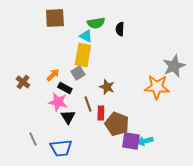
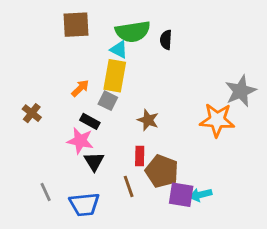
green semicircle: (96, 23) -> (133, 32), size x1.4
gray square: (78, 73) -> (108, 101), turned -32
orange arrow: (53, 75) -> (80, 88), moved
brown line: (88, 104) -> (129, 186), moved

